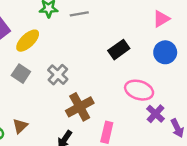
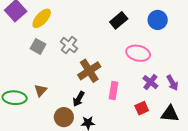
purple cross: (156, 114) -> (150, 82), moved

